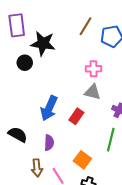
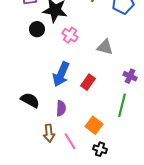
pink cross: (94, 69) -> (70, 35), moved, turned 35
gray triangle: (93, 92) -> (105, 47), moved

